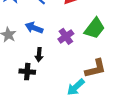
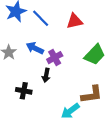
purple cross: (66, 36) -> (55, 58), moved
black arrow: (39, 55) -> (46, 75), moved

